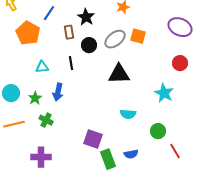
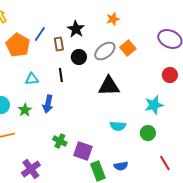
blue line: (49, 13) -> (40, 34), moved
orange square: (138, 36) -> (128, 48), turned 35
cyan star: (164, 93) -> (154, 105), turned 30
green cross: (46, 120) -> (60, 141), moved
green circle: (158, 131) -> (148, 133), moved
purple cross: (41, 157) -> (31, 169), turned -36

